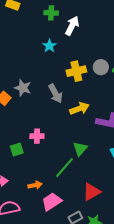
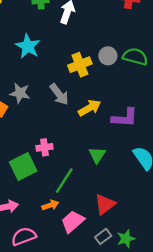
cyan star: (49, 46) -> (28, 46), moved, size x1.5
green square: (17, 150) -> (23, 166), size x1.6
green line: (64, 168) -> (64, 181), moved
red triangle: (92, 192) -> (105, 204), moved

